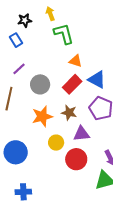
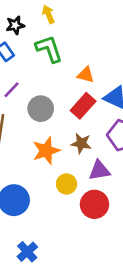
green L-shape: (64, 34) -> (49, 49), moved
blue cross: (23, 192) -> (27, 252), turned -35

